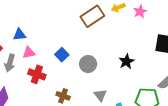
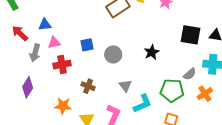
blue square: (62, 55) -> (87, 45), turned 32
red cross: (37, 74) -> (62, 65), turned -30

